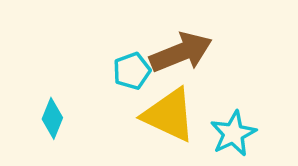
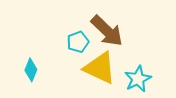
brown arrow: (181, 52) -> (107, 31), turned 66

